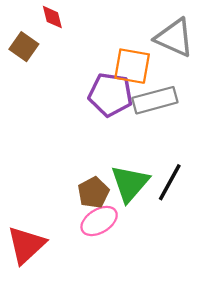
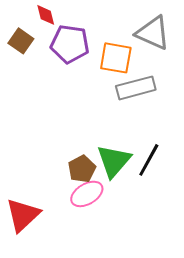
purple pentagon: (110, 95) -> (70, 44), moved

